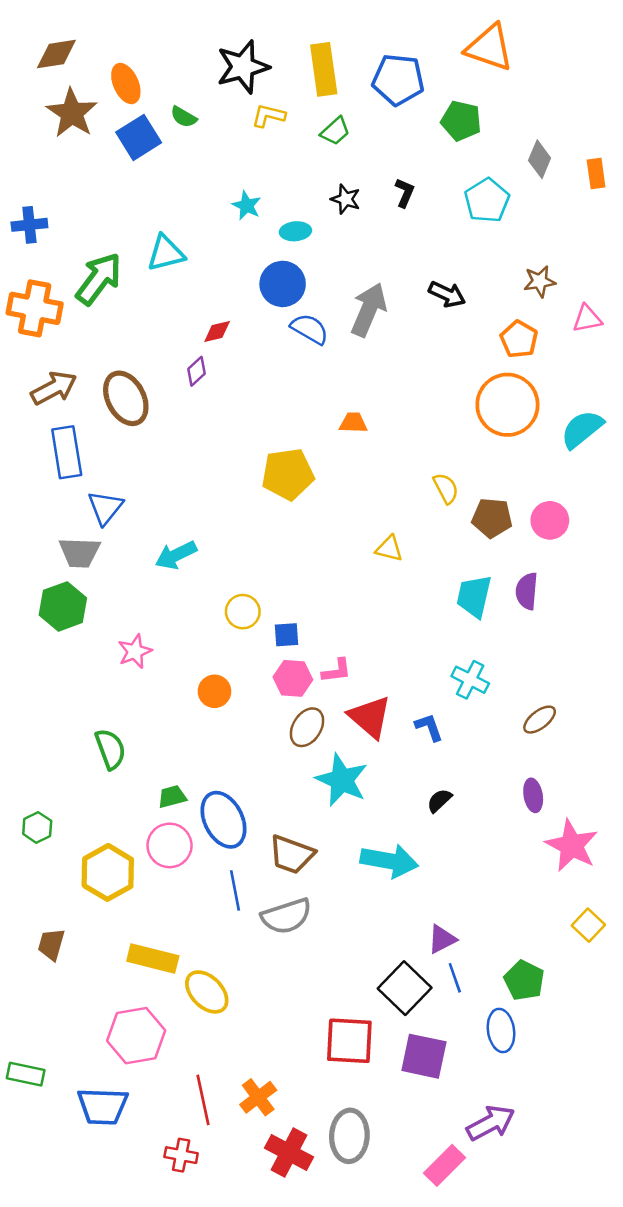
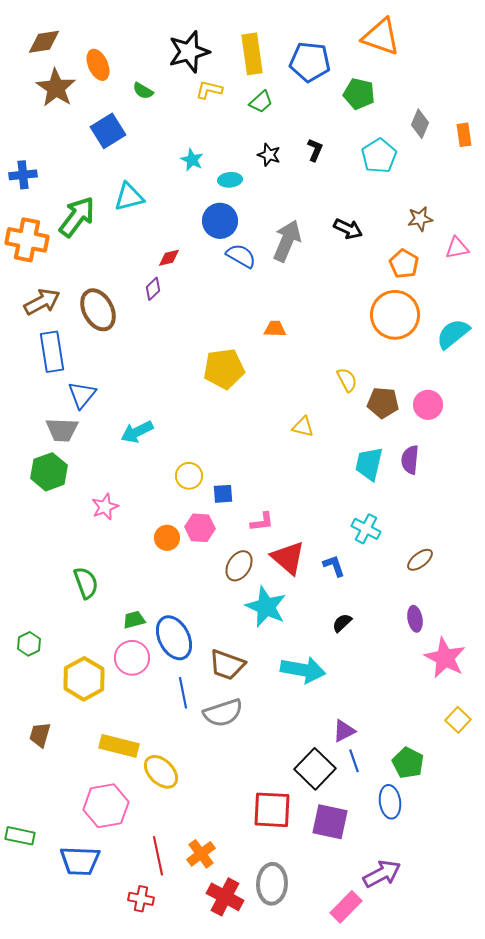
blue square: (139, 137) -> (108, 131), moved
pink hexagon: (293, 678) -> (200, 528), moved

